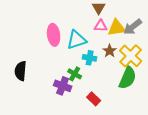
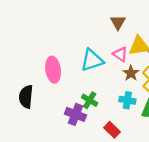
pink triangle: (101, 26) -> (120, 54), moved, turned 32
pink ellipse: (54, 35) -> (53, 70), moved
cyan cross: (90, 58) -> (127, 100), moved

